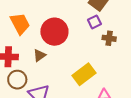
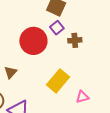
red circle: (54, 32) -> (33, 41), moved

